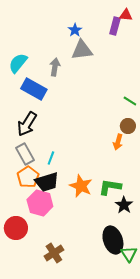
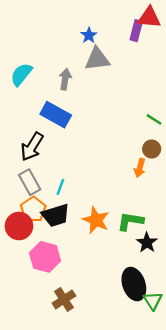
red triangle: (126, 15) -> (149, 18), size x1.5
blue rectangle: (34, 89) -> (56, 115), moved
pink hexagon: (40, 203) -> (45, 257), moved
red circle: (16, 228) -> (19, 226), moved

